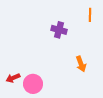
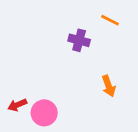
orange line: (90, 15) -> (110, 20), moved, turned -64

